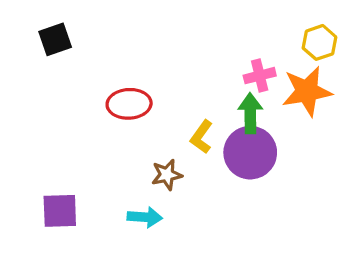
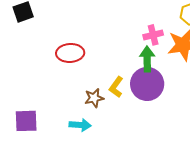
yellow L-shape: (201, 137) -> (116, 87), moved

